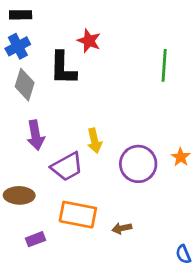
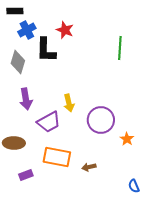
blue cross: (18, 46) -> (27, 30), moved
orange star: (181, 157) -> (127, 139), moved

